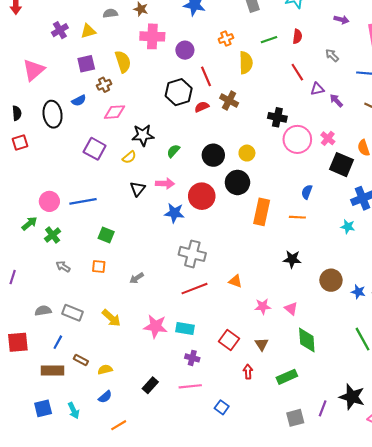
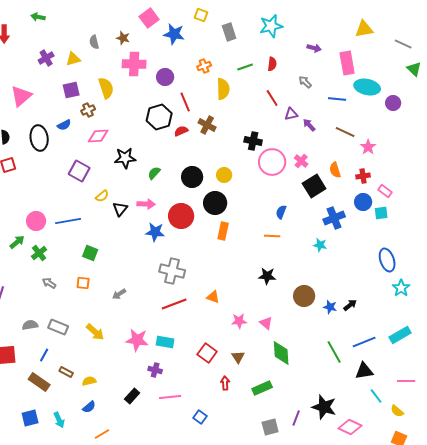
gray semicircle: (110, 13) -> (94, 42), turned -96
yellow semicircle: (129, 157) -> (102, 196), moved
black square: (341, 165) -> (314, 186), turned 35
orange rectangle: (262, 212) -> (223, 231), moved, size x0.7
purple cross: (192, 358) -> (155, 370), moved
brown rectangle: (53, 371) -> (39, 382), turned 35

